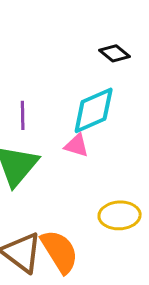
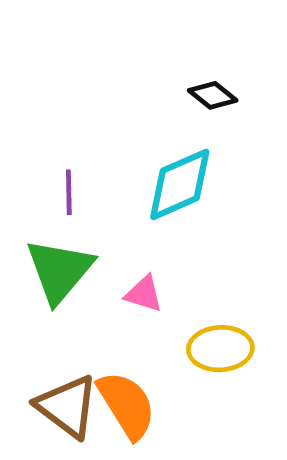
pink triangle: (77, 145) -> (144, 294), moved

